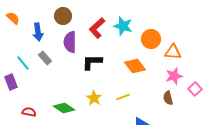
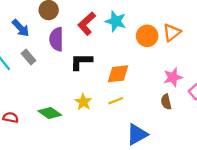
blue arrow: (38, 32) -> (21, 28), turned -36
orange triangle: (173, 52) -> (172, 32), moved, turned -42
orange diamond: (135, 66) -> (118, 74), moved, turned -60

